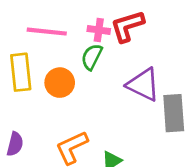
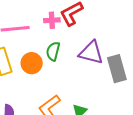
green semicircle: (92, 57) -> (53, 51), moved

